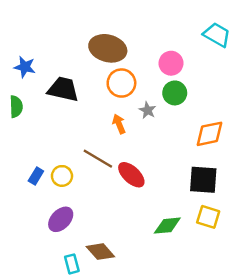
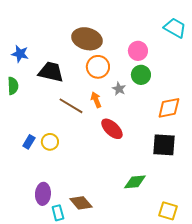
brown line: (98, 159) -> (71, 106), moved
red ellipse: (131, 175) -> (112, 129), moved
yellow square: (208, 217) -> (168, 211), moved
purple ellipse: (61, 219) -> (43, 194), moved, turned -40

